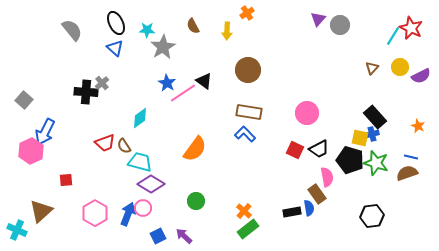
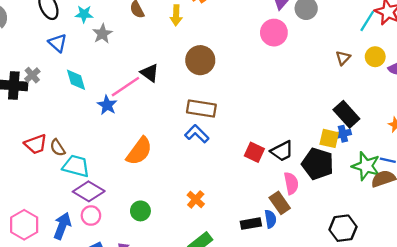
gray star: (163, 47) -> (102, 34), size x0.7
blue triangle: (115, 48) -> (58, 43), moved
blue star: (167, 83) -> (107, 105), moved
pink circle: (307, 113) -> (274, 33), moved
cyan diamond: (140, 118) -> (76, 80), moved, turned -70
green star: (376, 163) -> (366, 166), moved
pink circle: (143, 208) -> (91, 216), moved
orange cross: (244, 211) -> (196, 199), moved

